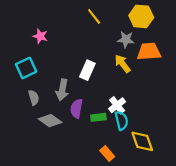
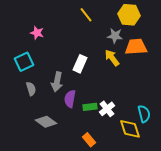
white cross: (117, 105) -> (107, 109), moved
gray diamond: (50, 121) -> (46, 122), moved
cyan semicircle: (121, 121) -> (144, 114), moved
orange rectangle: (107, 153) -> (89, 140), moved

